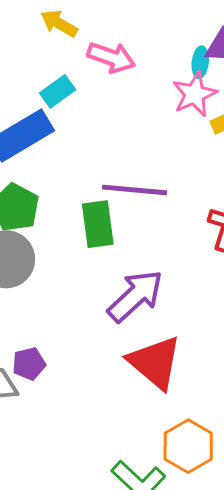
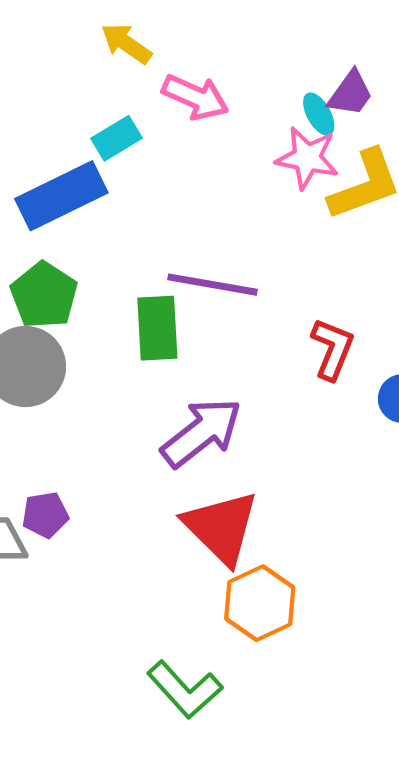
cyan ellipse: (200, 62) -> (319, 114), turned -40
pink star: (195, 94) -> (307, 158), turned 30
orange hexagon: (188, 446) -> (260, 603), moved

